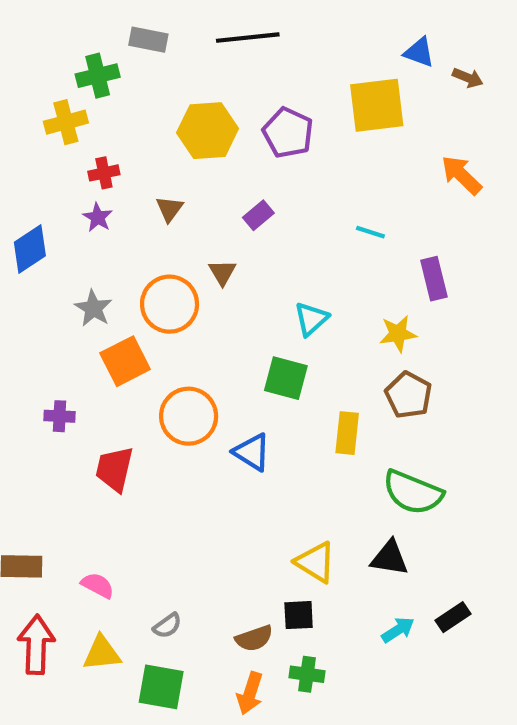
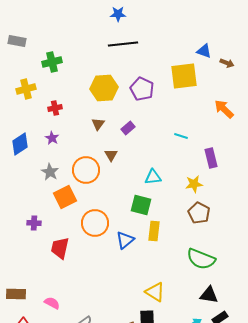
gray rectangle: (148, 40) -> (17, 41), moved
yellow cross: (66, 122) -> (26, 89), moved
brown triangle: (170, 209) -> (98, 124), moved
purple star: (98, 217) -> (52, 138), moved
cyan triangle: (311, 319) -> (153, 177), turned 36
yellow rectangle: (347, 433) -> (154, 231), moved
blue triangle: (252, 452) -> (125, 240), turned 48
black triangle: (390, 558) -> (209, 295), moved

